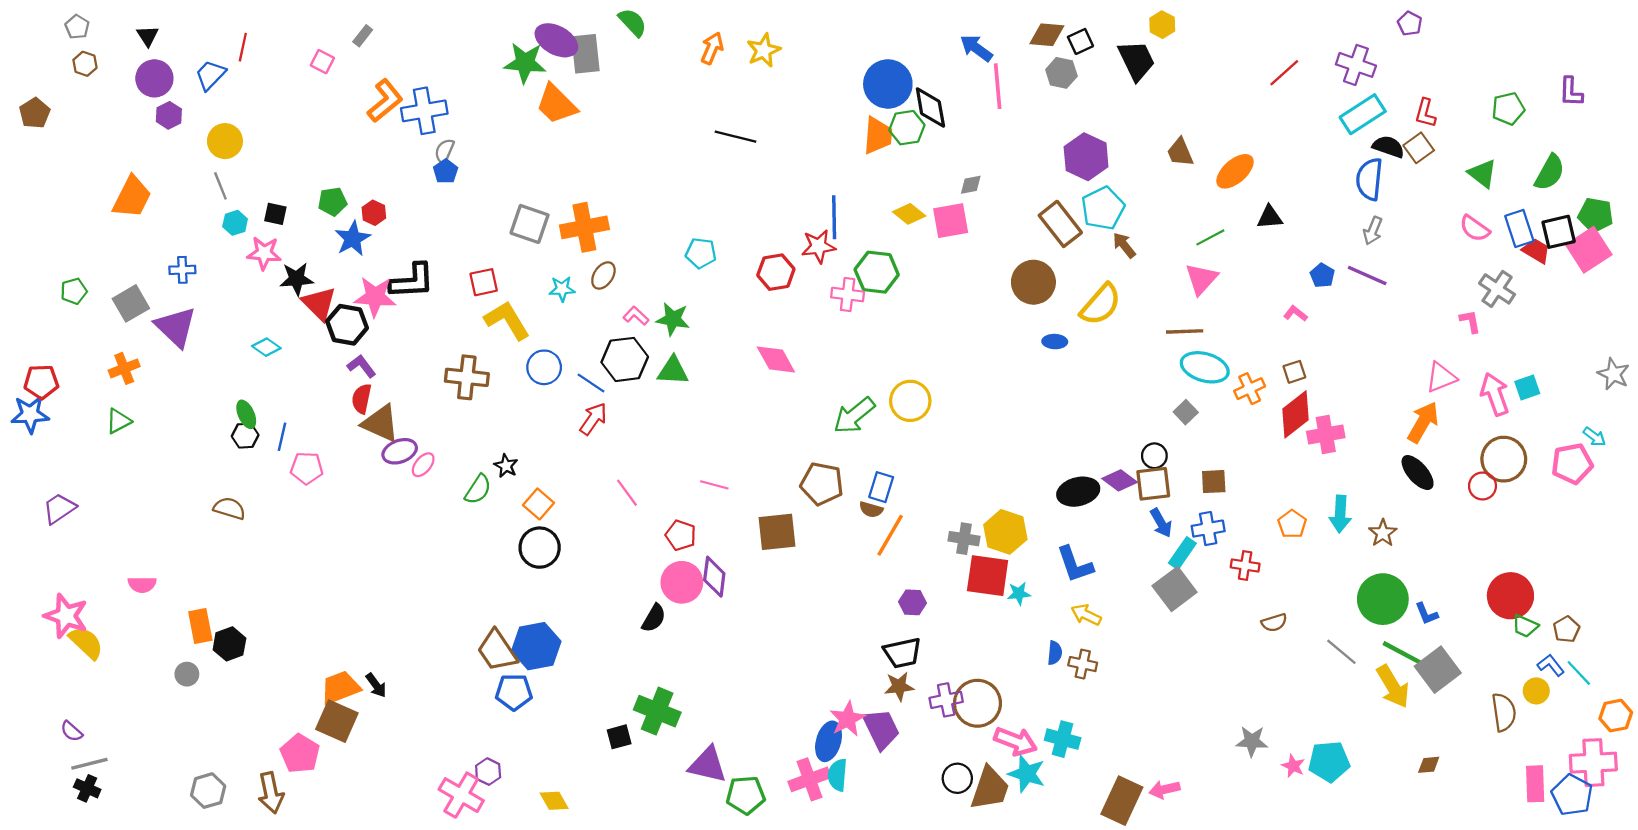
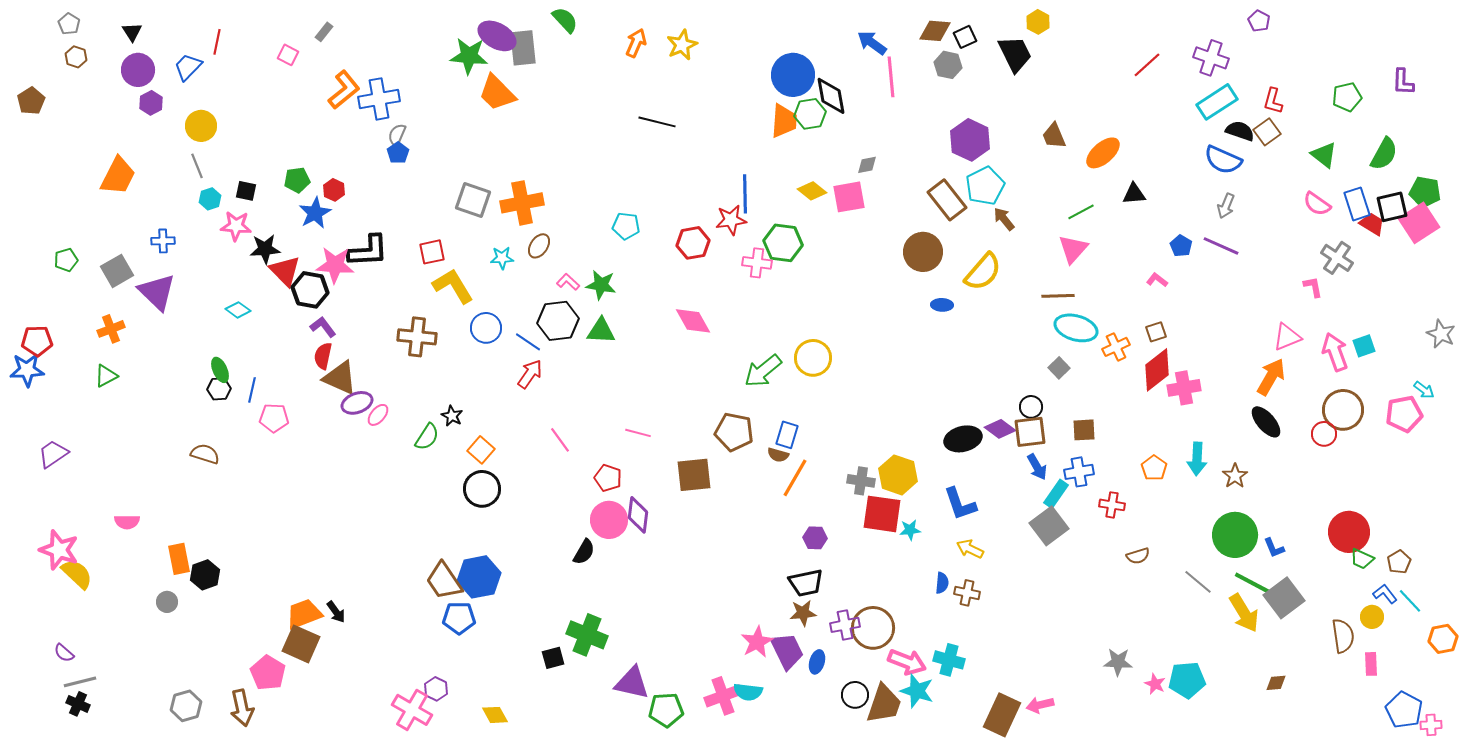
blue semicircle: (1369, 179) -> (1223, 160), turned -72
blue ellipse: (829, 741) -> (817, 662), moved, size x0.7
pink cross: (1593, 763) -> (1431, 725), moved, size x0.5
cyan semicircle: (837, 775) -> (748, 692), turned -88
pink rectangle: (1535, 784) -> (1371, 664), moved, size x0.7

